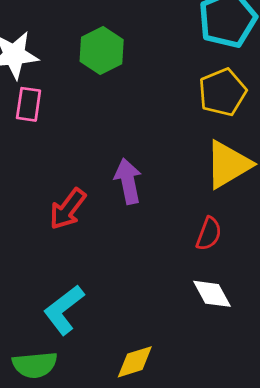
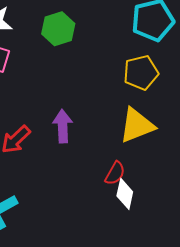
white diamond: (212, 294) -> (125, 194), moved, turned 32

